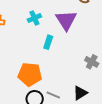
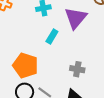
gray cross: (92, 62) -> (77, 69), moved, turned -32

